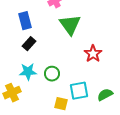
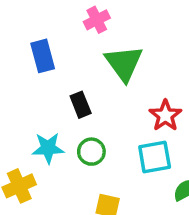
black rectangle: (29, 44) -> (81, 105), moved, turned -64
cyan square: (79, 91) -> (155, 157), moved

